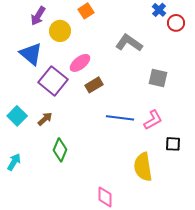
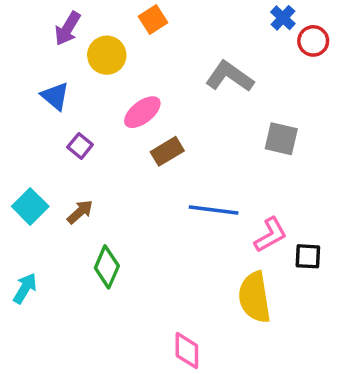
blue triangle: (31, 54) -> (55, 96), size x0.7
purple square: (53, 81) -> (80, 146), moved, size x0.5
pink L-shape: (153, 120) -> (270, 235), moved

